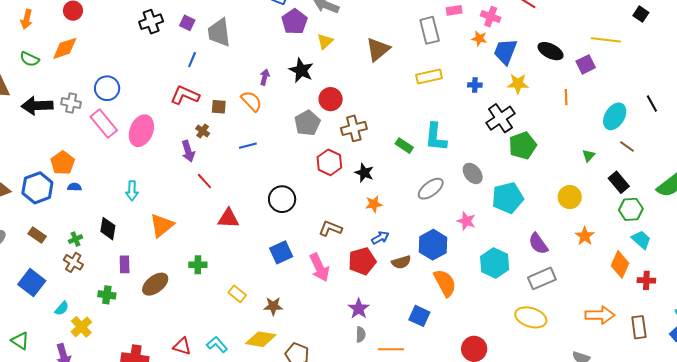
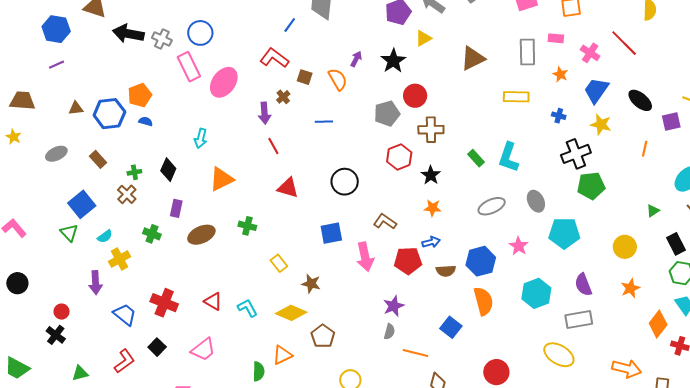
orange star: (479, 39) -> (560, 74), moved
green triangle: (20, 341) -> (69, 233), moved

